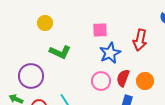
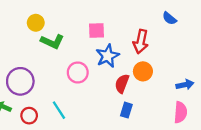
green L-shape: (60, 52) -> (52, 42), moved
pink circle: (101, 81) -> (78, 72), moved
orange circle: (145, 81) -> (143, 71), moved

